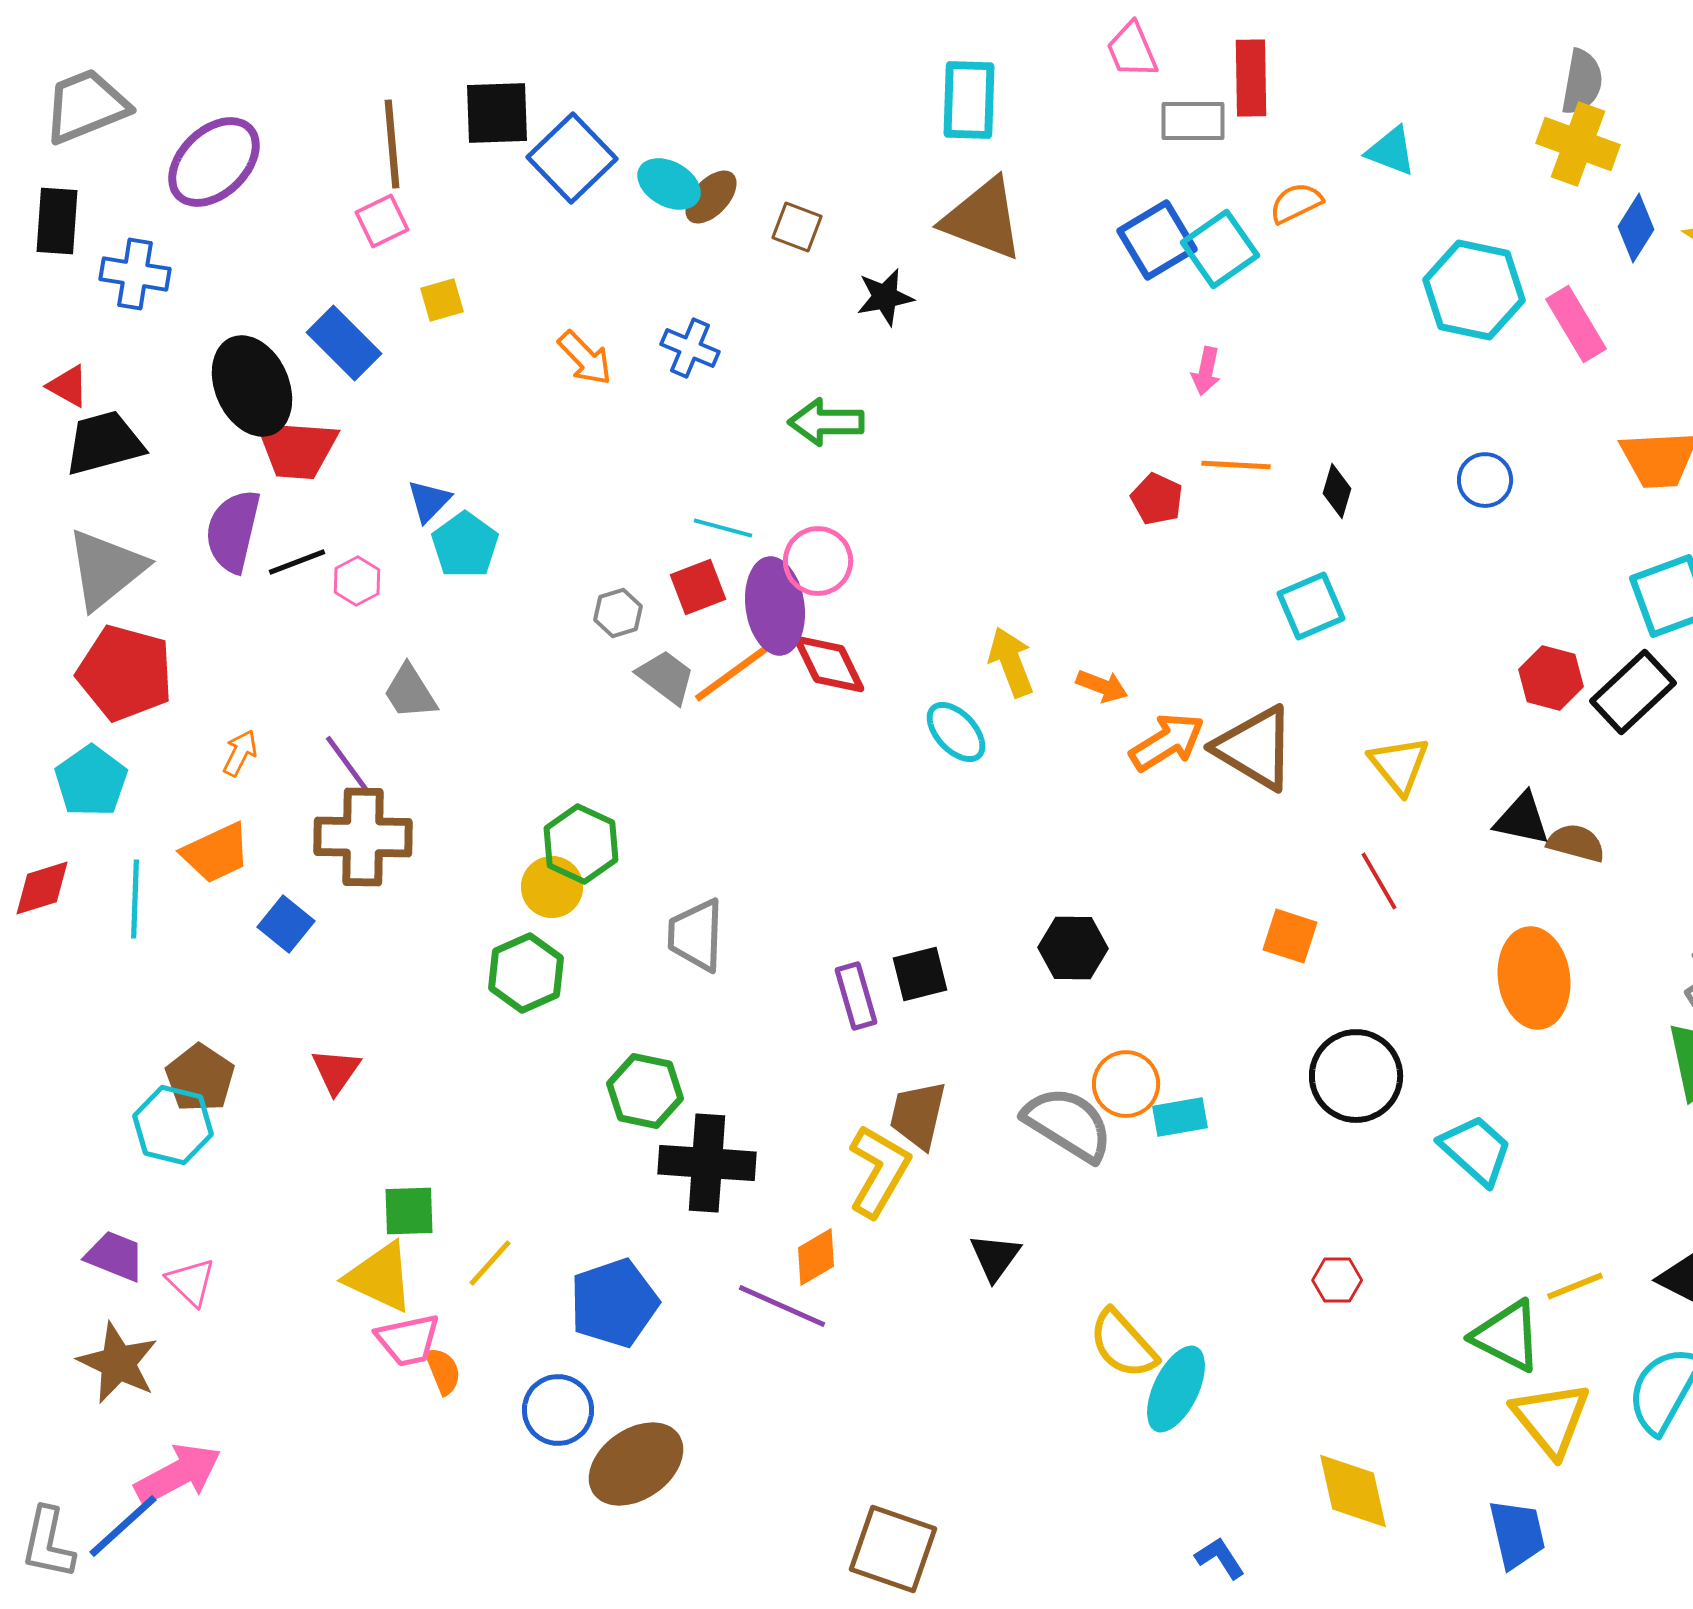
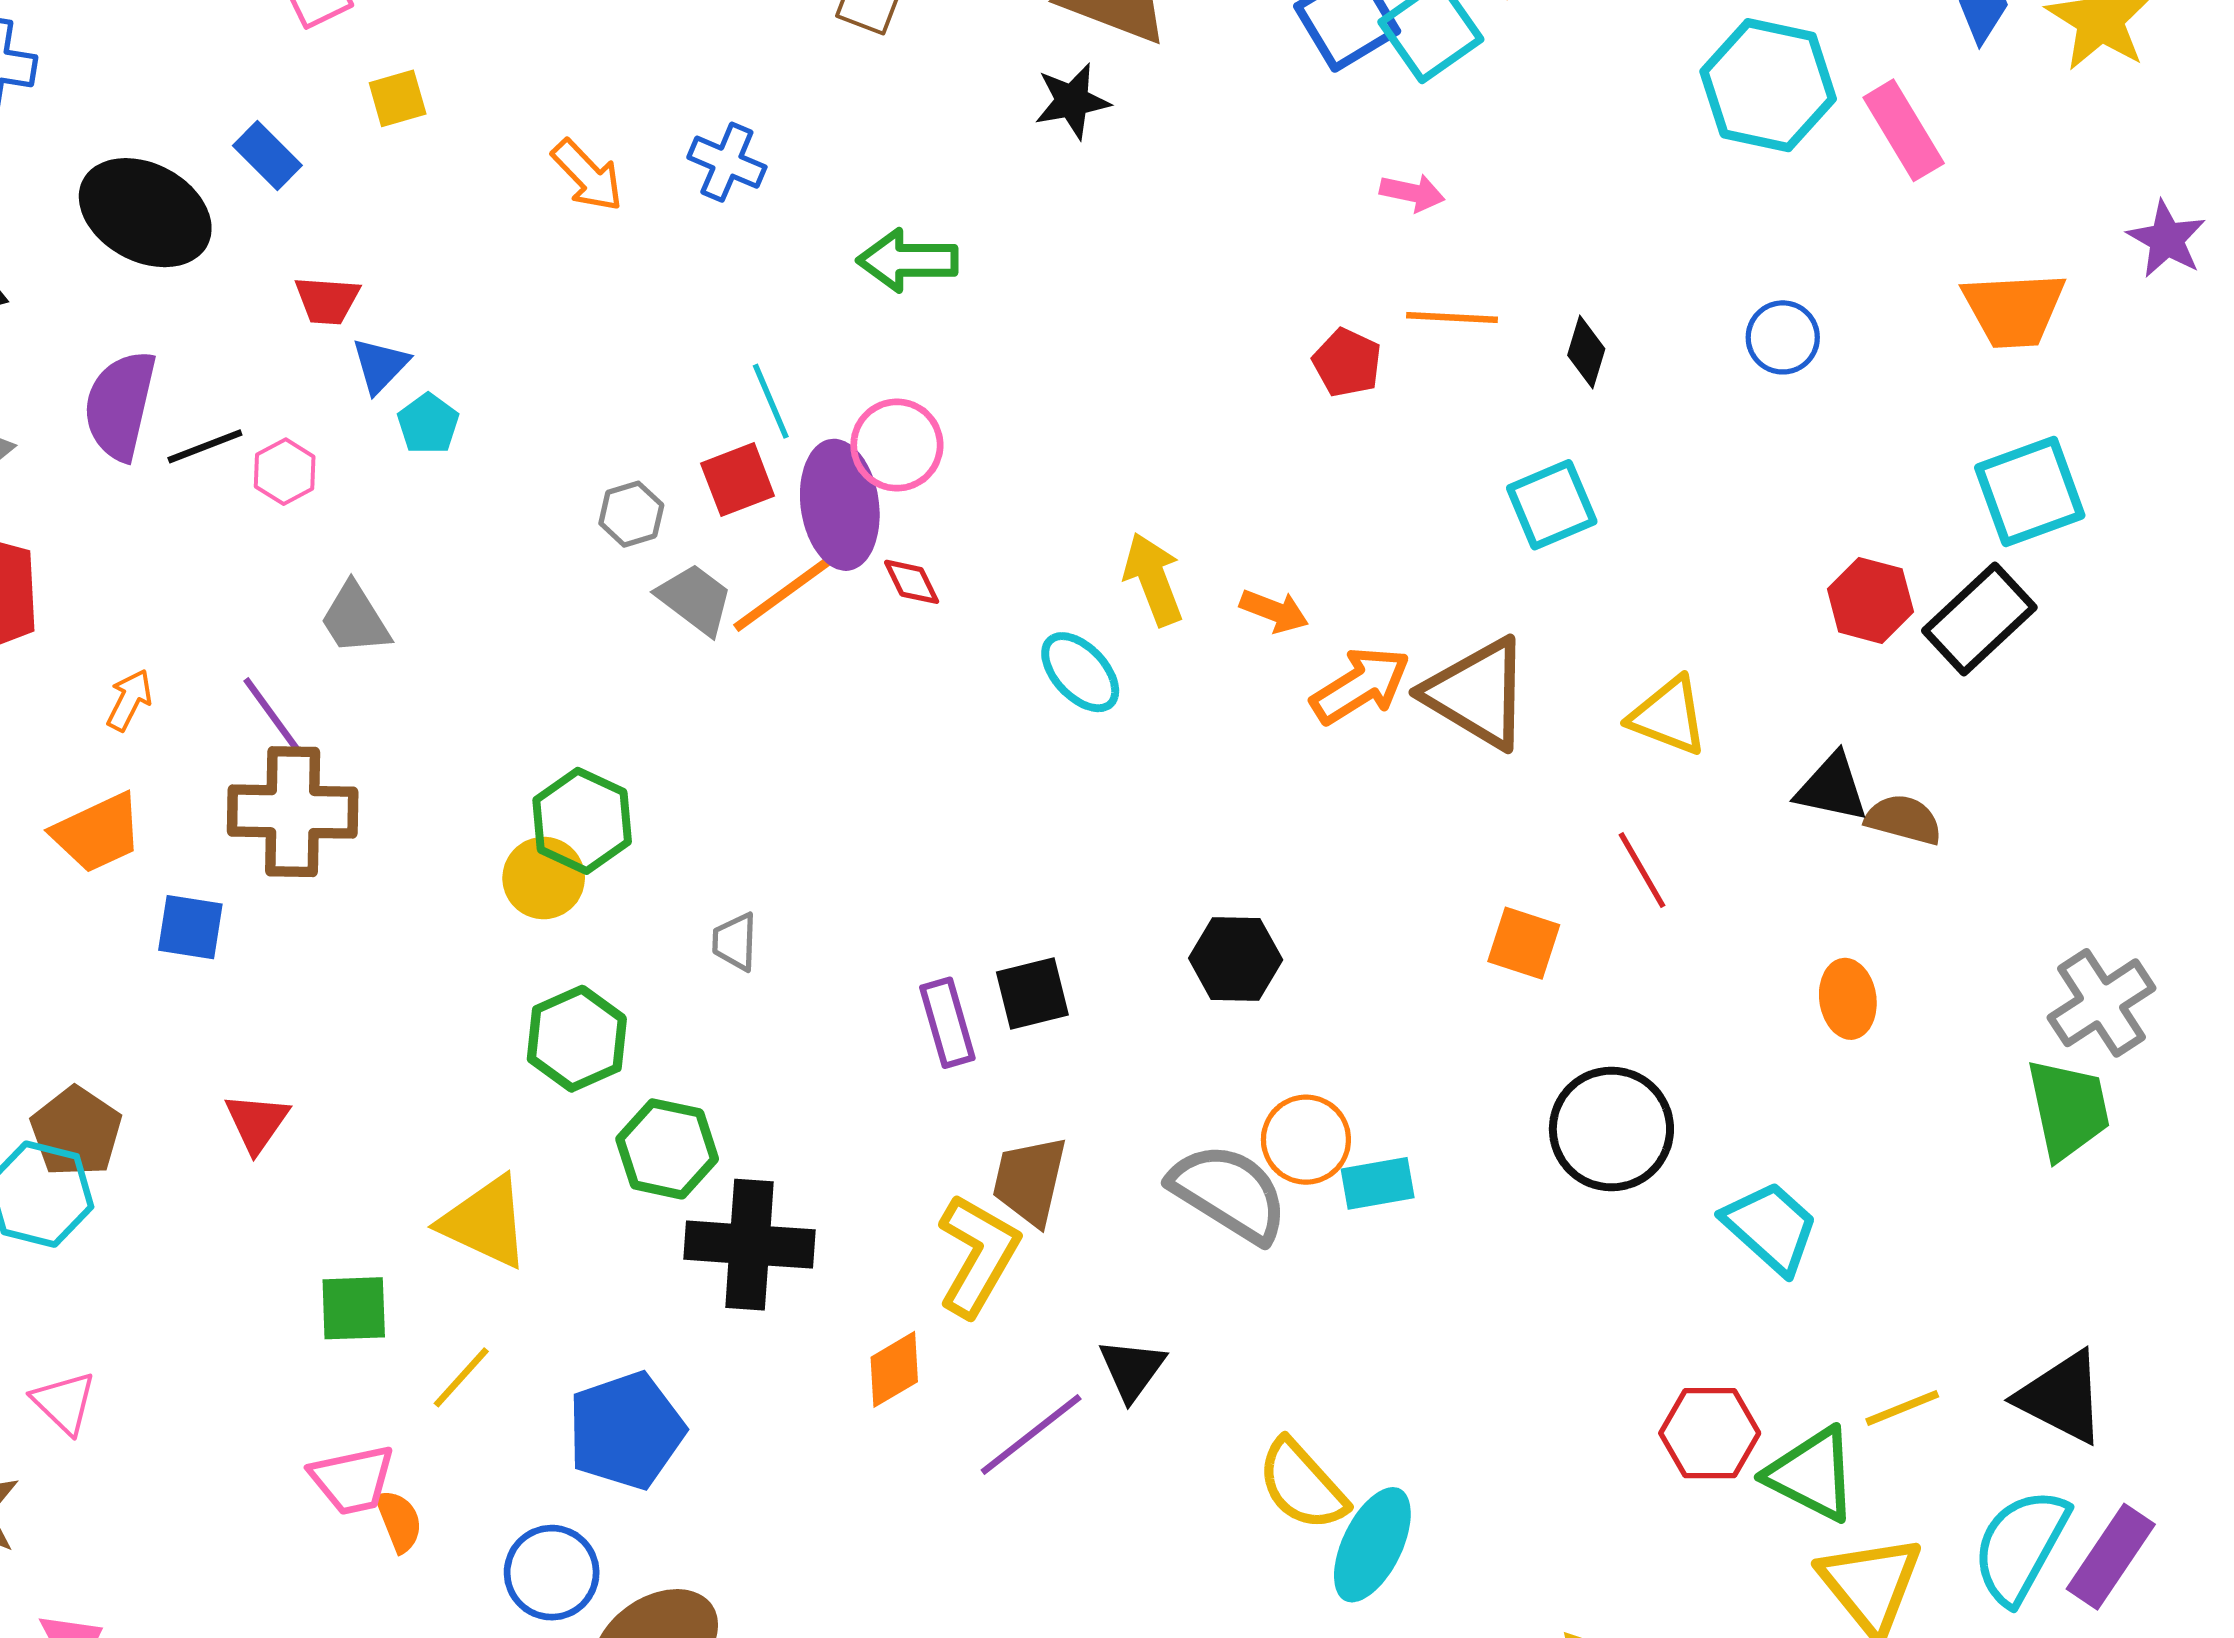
black star: (885, 297) -> (1072, 101), moved
blue rectangle: (344, 343) -> (267, 156), size x0.7
pink arrow: (1206, 371) -> (1412, 193), turned -90
black ellipse: (252, 386) -> (145, 213), turned -38
red trapezoid: (297, 449) -> (327, 300), moved, size x0.6
cyan line: (723, 528) -> (771, 401), turned 52
cyan pentagon: (465, 545) -> (428, 424), size x0.7
red diamond: (829, 664) -> (912, 582), size x0.6
yellow triangle: (1399, 765) -> (1669, 716), turned -30
blue square: (286, 924) -> (190, 927), turned -30
gray trapezoid: (696, 935) -> (735, 942), size x0.6
green hexagon: (526, 973) -> (577, 1039), moved
orange ellipse: (1534, 978) -> (1848, 999), size x0.6
yellow triangle: (380, 1277) -> (485, 1222), moved
red hexagon: (1337, 1280) -> (1710, 1433), moved, size x1.5
purple line: (782, 1306) -> (1031, 1434), moved, turned -62

